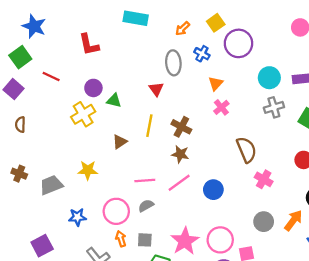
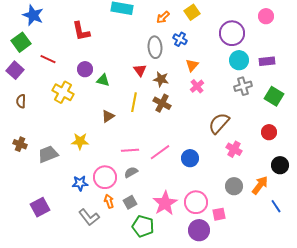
purple circle: (238, 43) -> (232, 33), moved
yellow cross: (83, 114) -> (63, 92), moved, turned -30
brown semicircle: (246, 150) -> (219, 123), turned -115
brown star: (180, 154) -> (161, 79), moved
blue star: (77, 217) -> (80, 183), moved
gray square: (145, 240) -> (130, 202), turned -32

